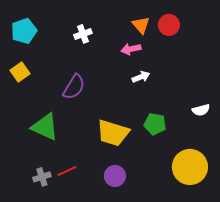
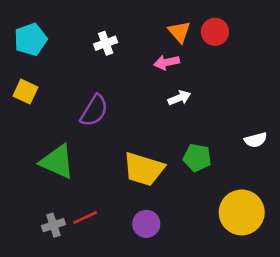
yellow square: (20, 72) -> (25, 92), turned -30

